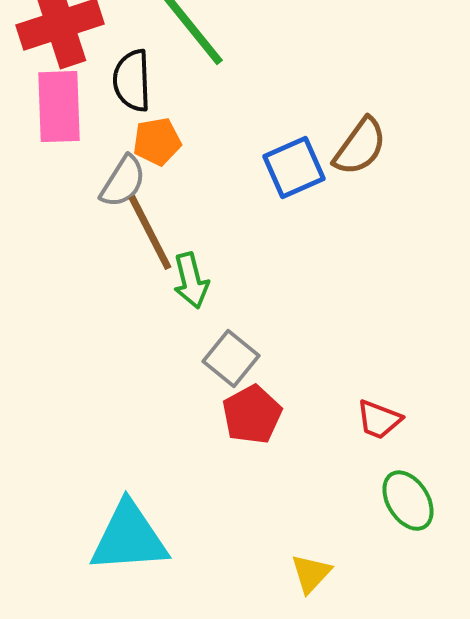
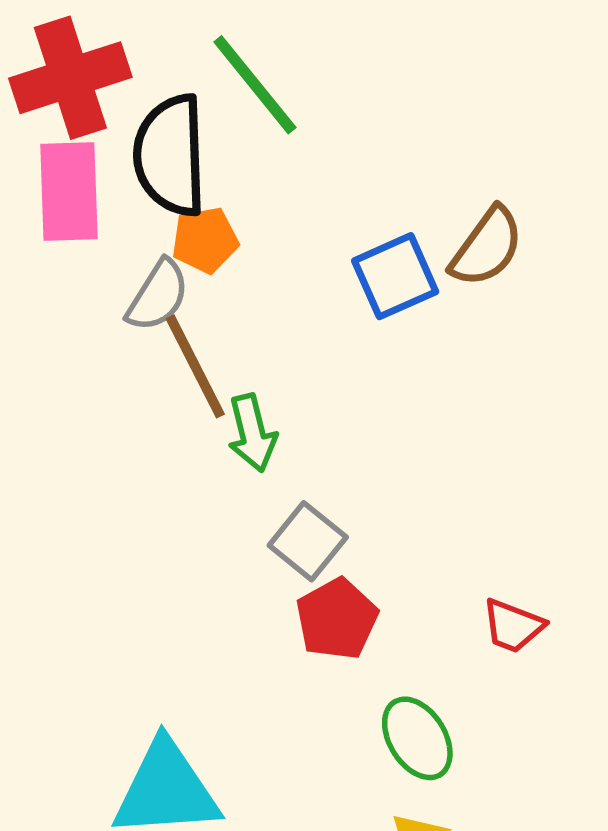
black semicircle: (132, 81) -> (170, 155), size x1.4
green ellipse: (408, 501) -> (417, 738), moved

